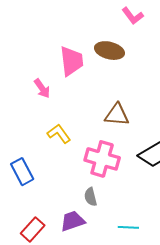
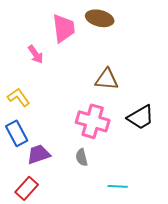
yellow L-shape: (59, 134) -> (19, 97), moved
purple trapezoid: (73, 221) -> (39, 154), moved

